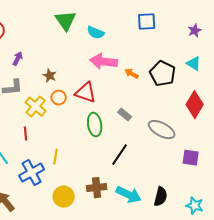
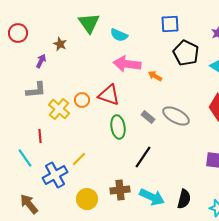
black pentagon: (163, 74) -> (186, 53), moved
brown star: (50, 76) -> (60, 44), moved
gray ellipse: (162, 130) -> (176, 116), moved
red line: (26, 134) -> (40, 136), moved
yellow line: (56, 157) -> (79, 159), turned 35

